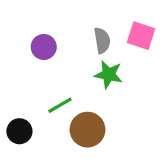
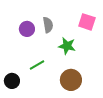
gray semicircle: (102, 41) -> (48, 25), moved
brown circle: (87, 130) -> (71, 80), moved

